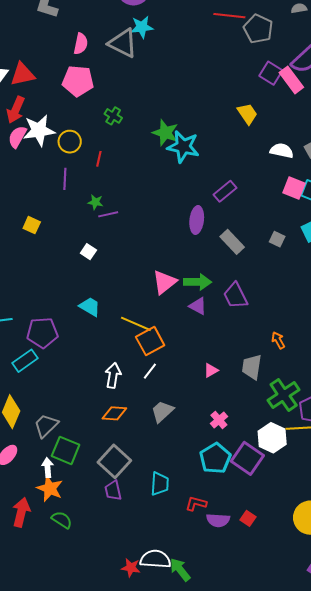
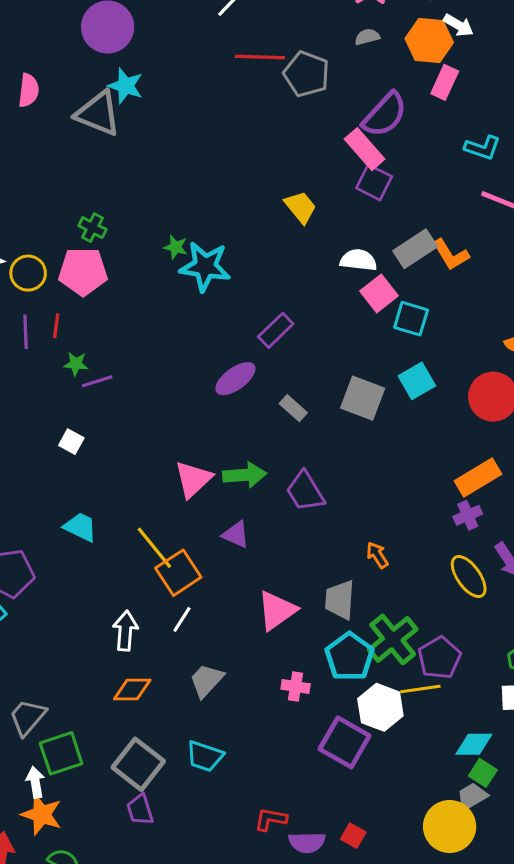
cyan star: (142, 27) -> (126, 86), turned 30
pink semicircle: (81, 44) -> (29, 90), moved
purple square: (271, 73) -> (374, 182), moved
pink pentagon: (78, 81) -> (83, 271), moved
green star: (165, 133) -> (176, 247), size x0.6
red line: (99, 159) -> (56, 326), moved
pink square: (294, 188) -> (379, 293), moved, turned 35
purple ellipse: (197, 220) -> (235, 379), turned 52
gray square: (277, 239) -> (363, 398), size x1.8
gray rectangle: (232, 242) -> (293, 408), size x0.7
purple triangle: (198, 306) -> (236, 534), moved
yellow line: (136, 324) -> (154, 548), turned 32
pink triangle: (211, 370) -> (277, 610), size x1.8
pink cross: (219, 420) -> (296, 686), turned -36
green square: (66, 450) -> (61, 753), turned -36
cyan pentagon: (215, 458) -> (350, 657), moved
cyan trapezoid: (160, 484) -> (205, 756), moved, turned 110

